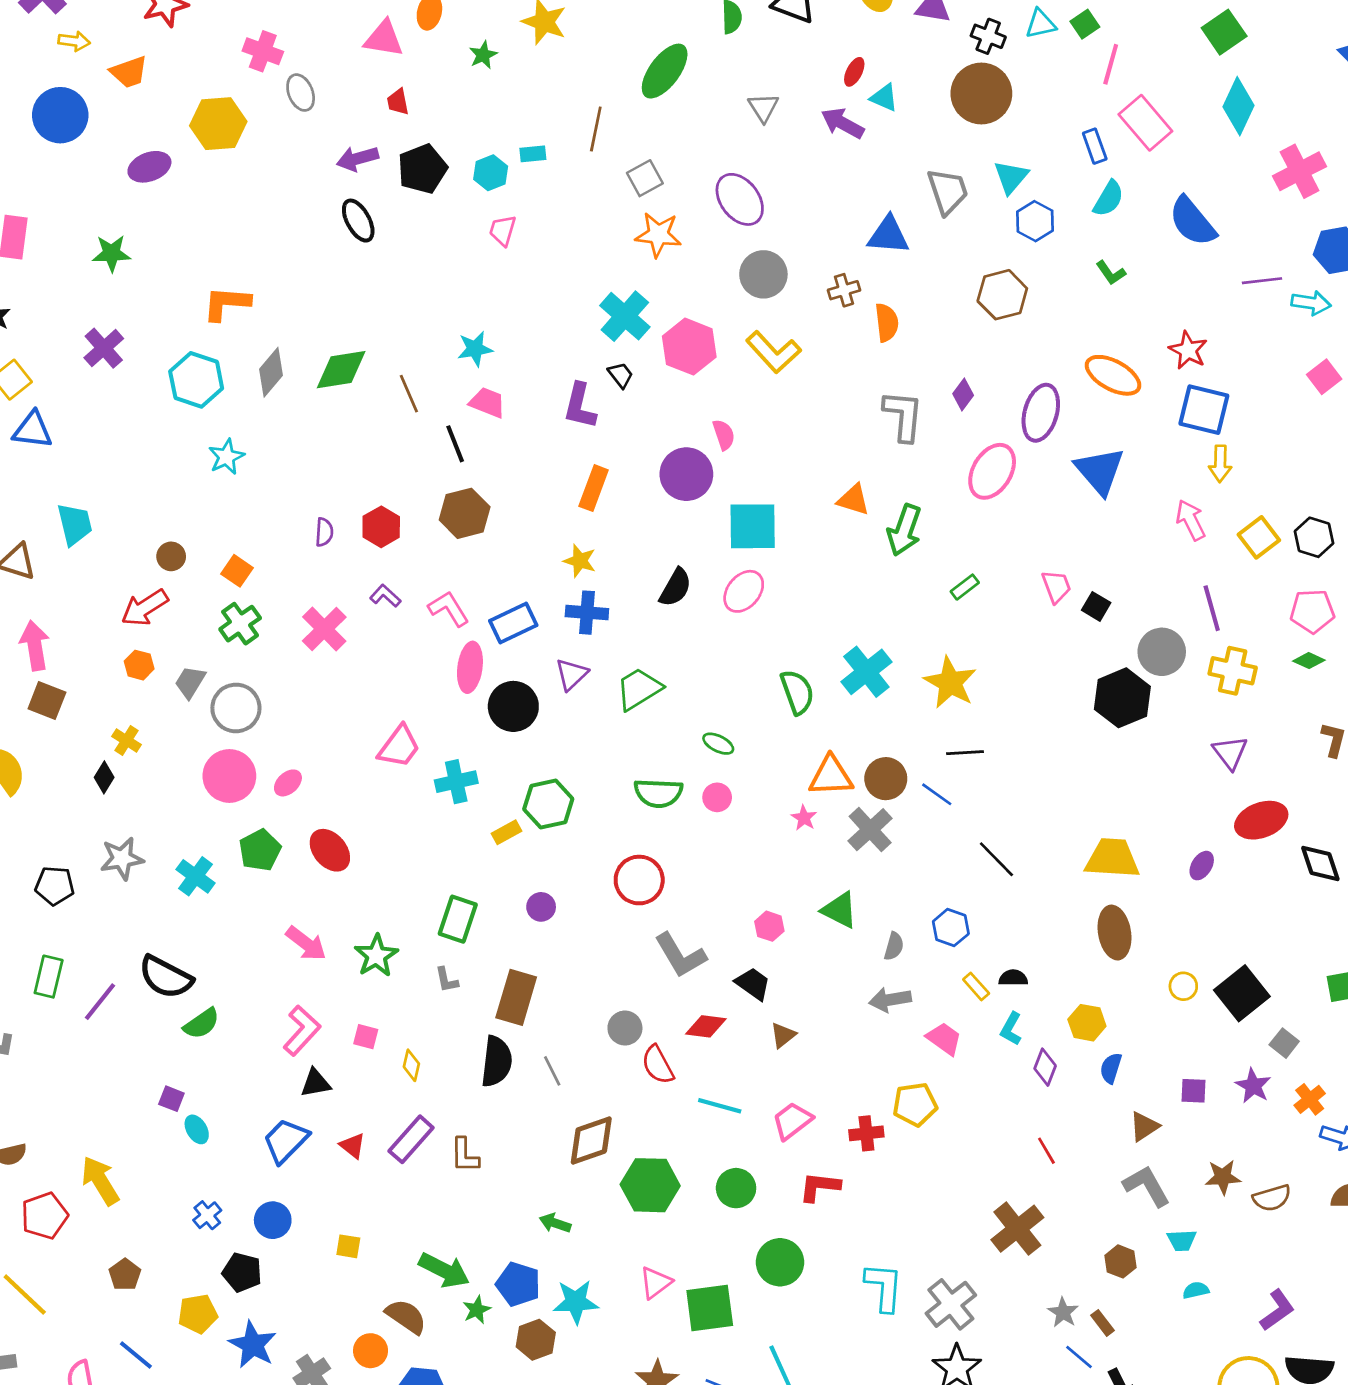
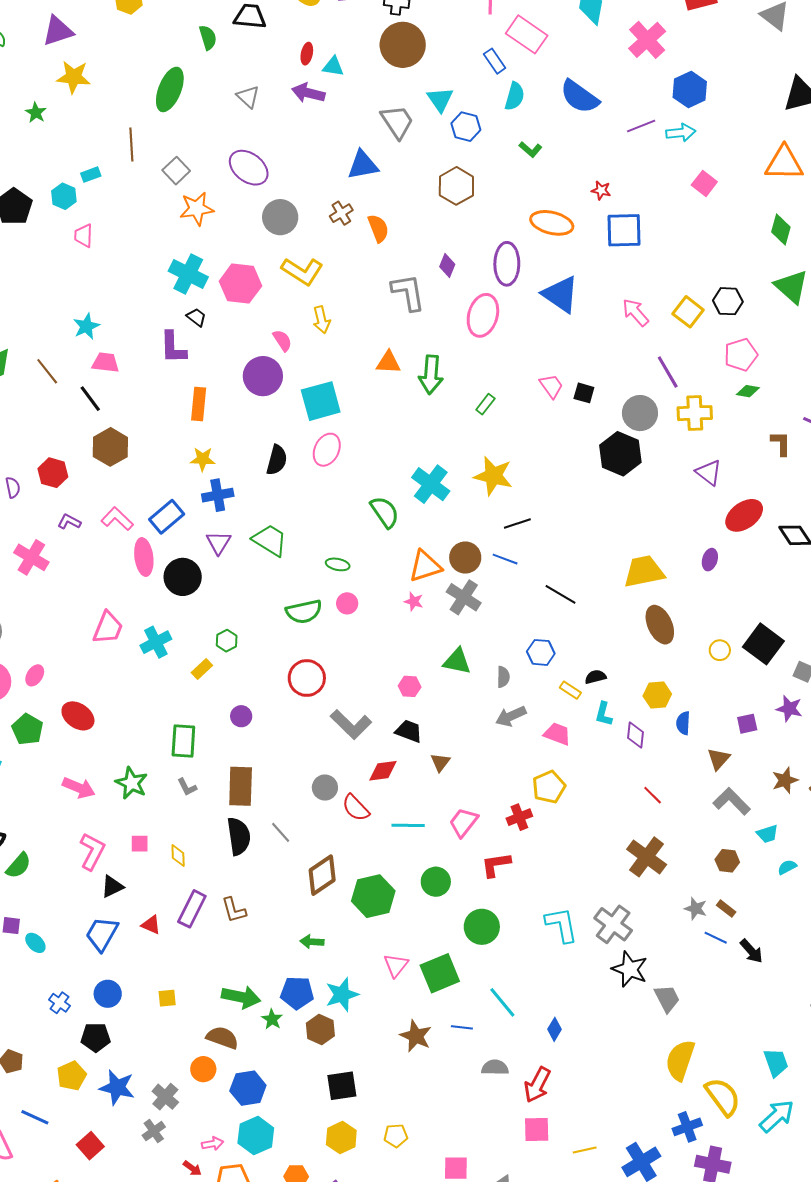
red star: (1188, 350) -> (601, 190), size x0.7
yellow arrow: (1220, 464) -> (321, 320), moved
green trapezoid: (639, 689) -> (270, 540), turned 78
green hexagon: (548, 804) -> (227, 641), size x0.6

